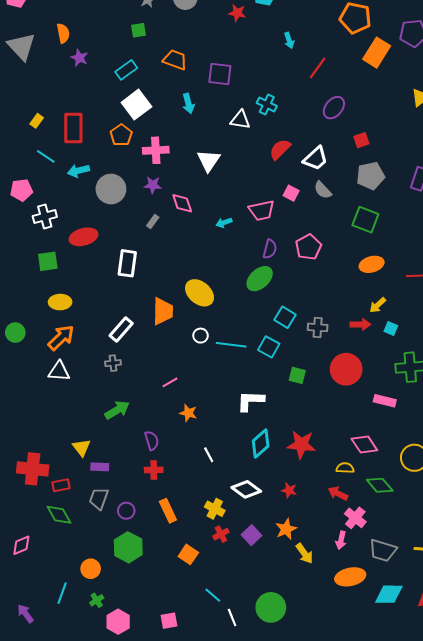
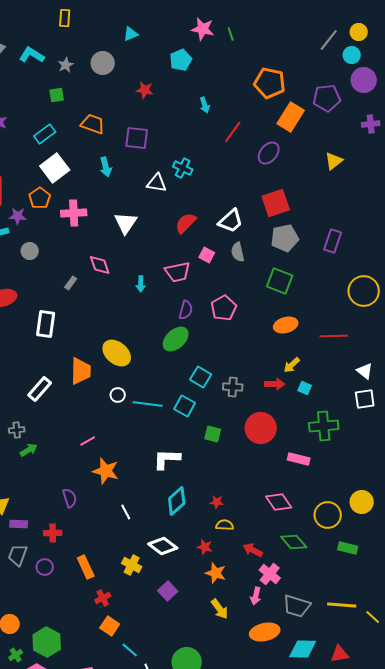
red star: (237, 13) -> (145, 90), moved
purple ellipse: (334, 108) -> (269, 153), moved
red square: (361, 140) -> (276, 203), size x1.8
red semicircle: (280, 149) -> (186, 223), moved
purple star: (153, 185) -> (18, 216), moved
gray circle: (111, 189) -> (30, 251), size x0.6
gray semicircle: (323, 190) -> (238, 252), turned 30
cyan arrow: (224, 223) -> (141, 284), turned -70
gray cross: (113, 363) -> (17, 430), moved
green arrow: (117, 410) -> (29, 450), moved, size x0.7
orange star: (188, 413) -> (106, 471), size x1.5
red star: (301, 445) -> (217, 502), size x0.5
yellow semicircle: (345, 468) -> (225, 525), moved
red cross: (154, 470) -> (53, 533), moved
orange star: (286, 529) -> (216, 573), moved, turned -30
red cross: (221, 534) -> (103, 598), moved
green hexagon: (128, 547) -> (47, 642), moved
orange square: (188, 554) -> (110, 626), moved

